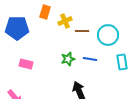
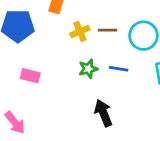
yellow cross: (65, 21) -> (80, 31), moved

